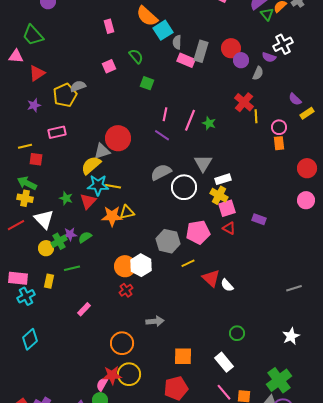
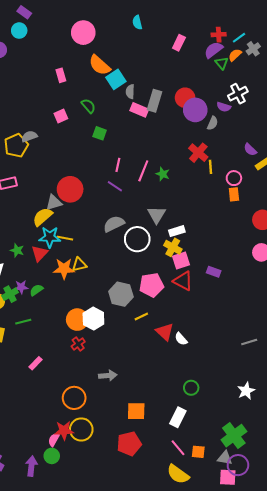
purple circle: (241, 60) -> (195, 110), size x1.5
red triangle: (229, 228) -> (183, 281), size x1.5
white rectangle: (224, 362) -> (178, 417), turned 66

